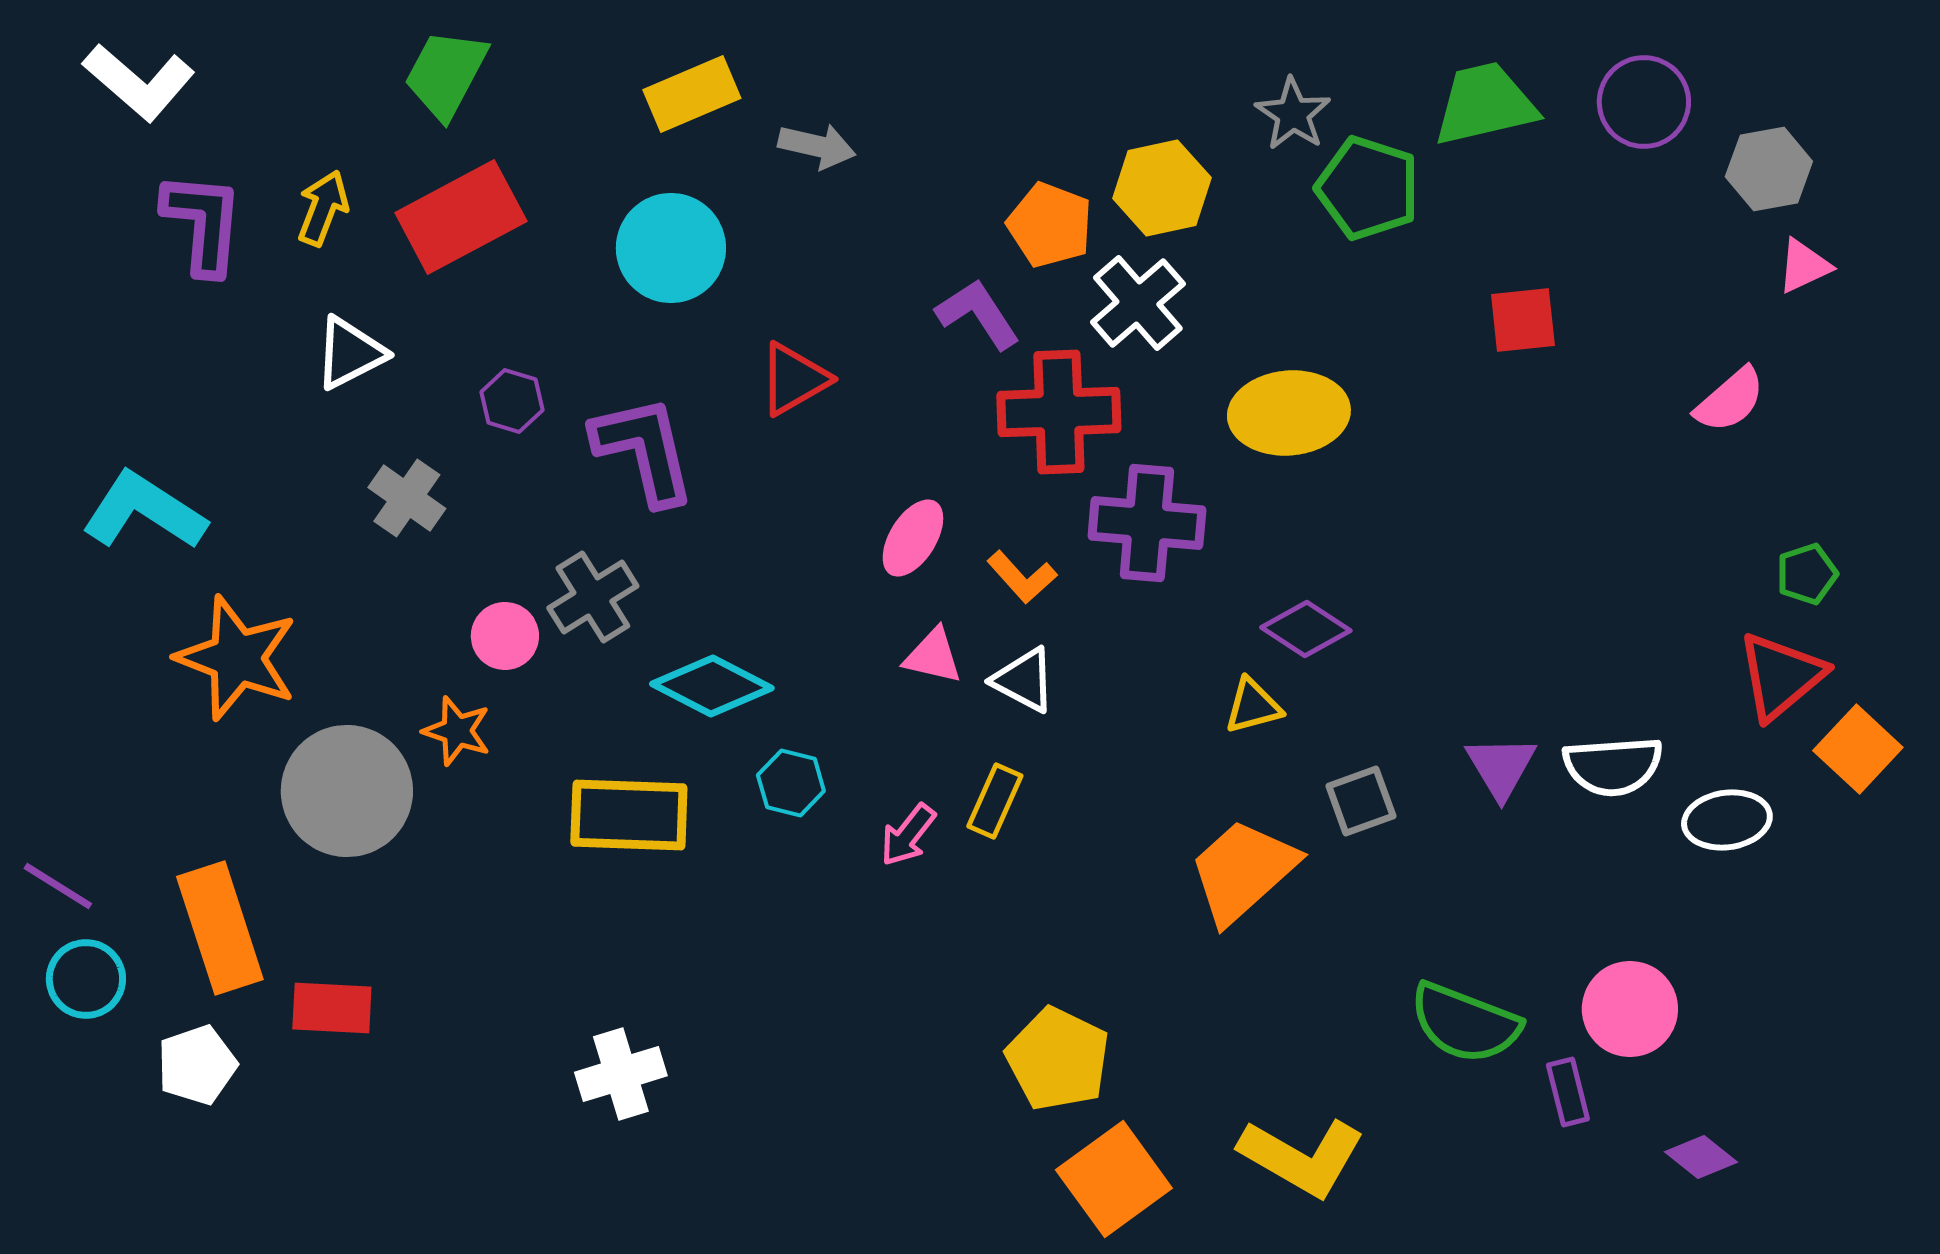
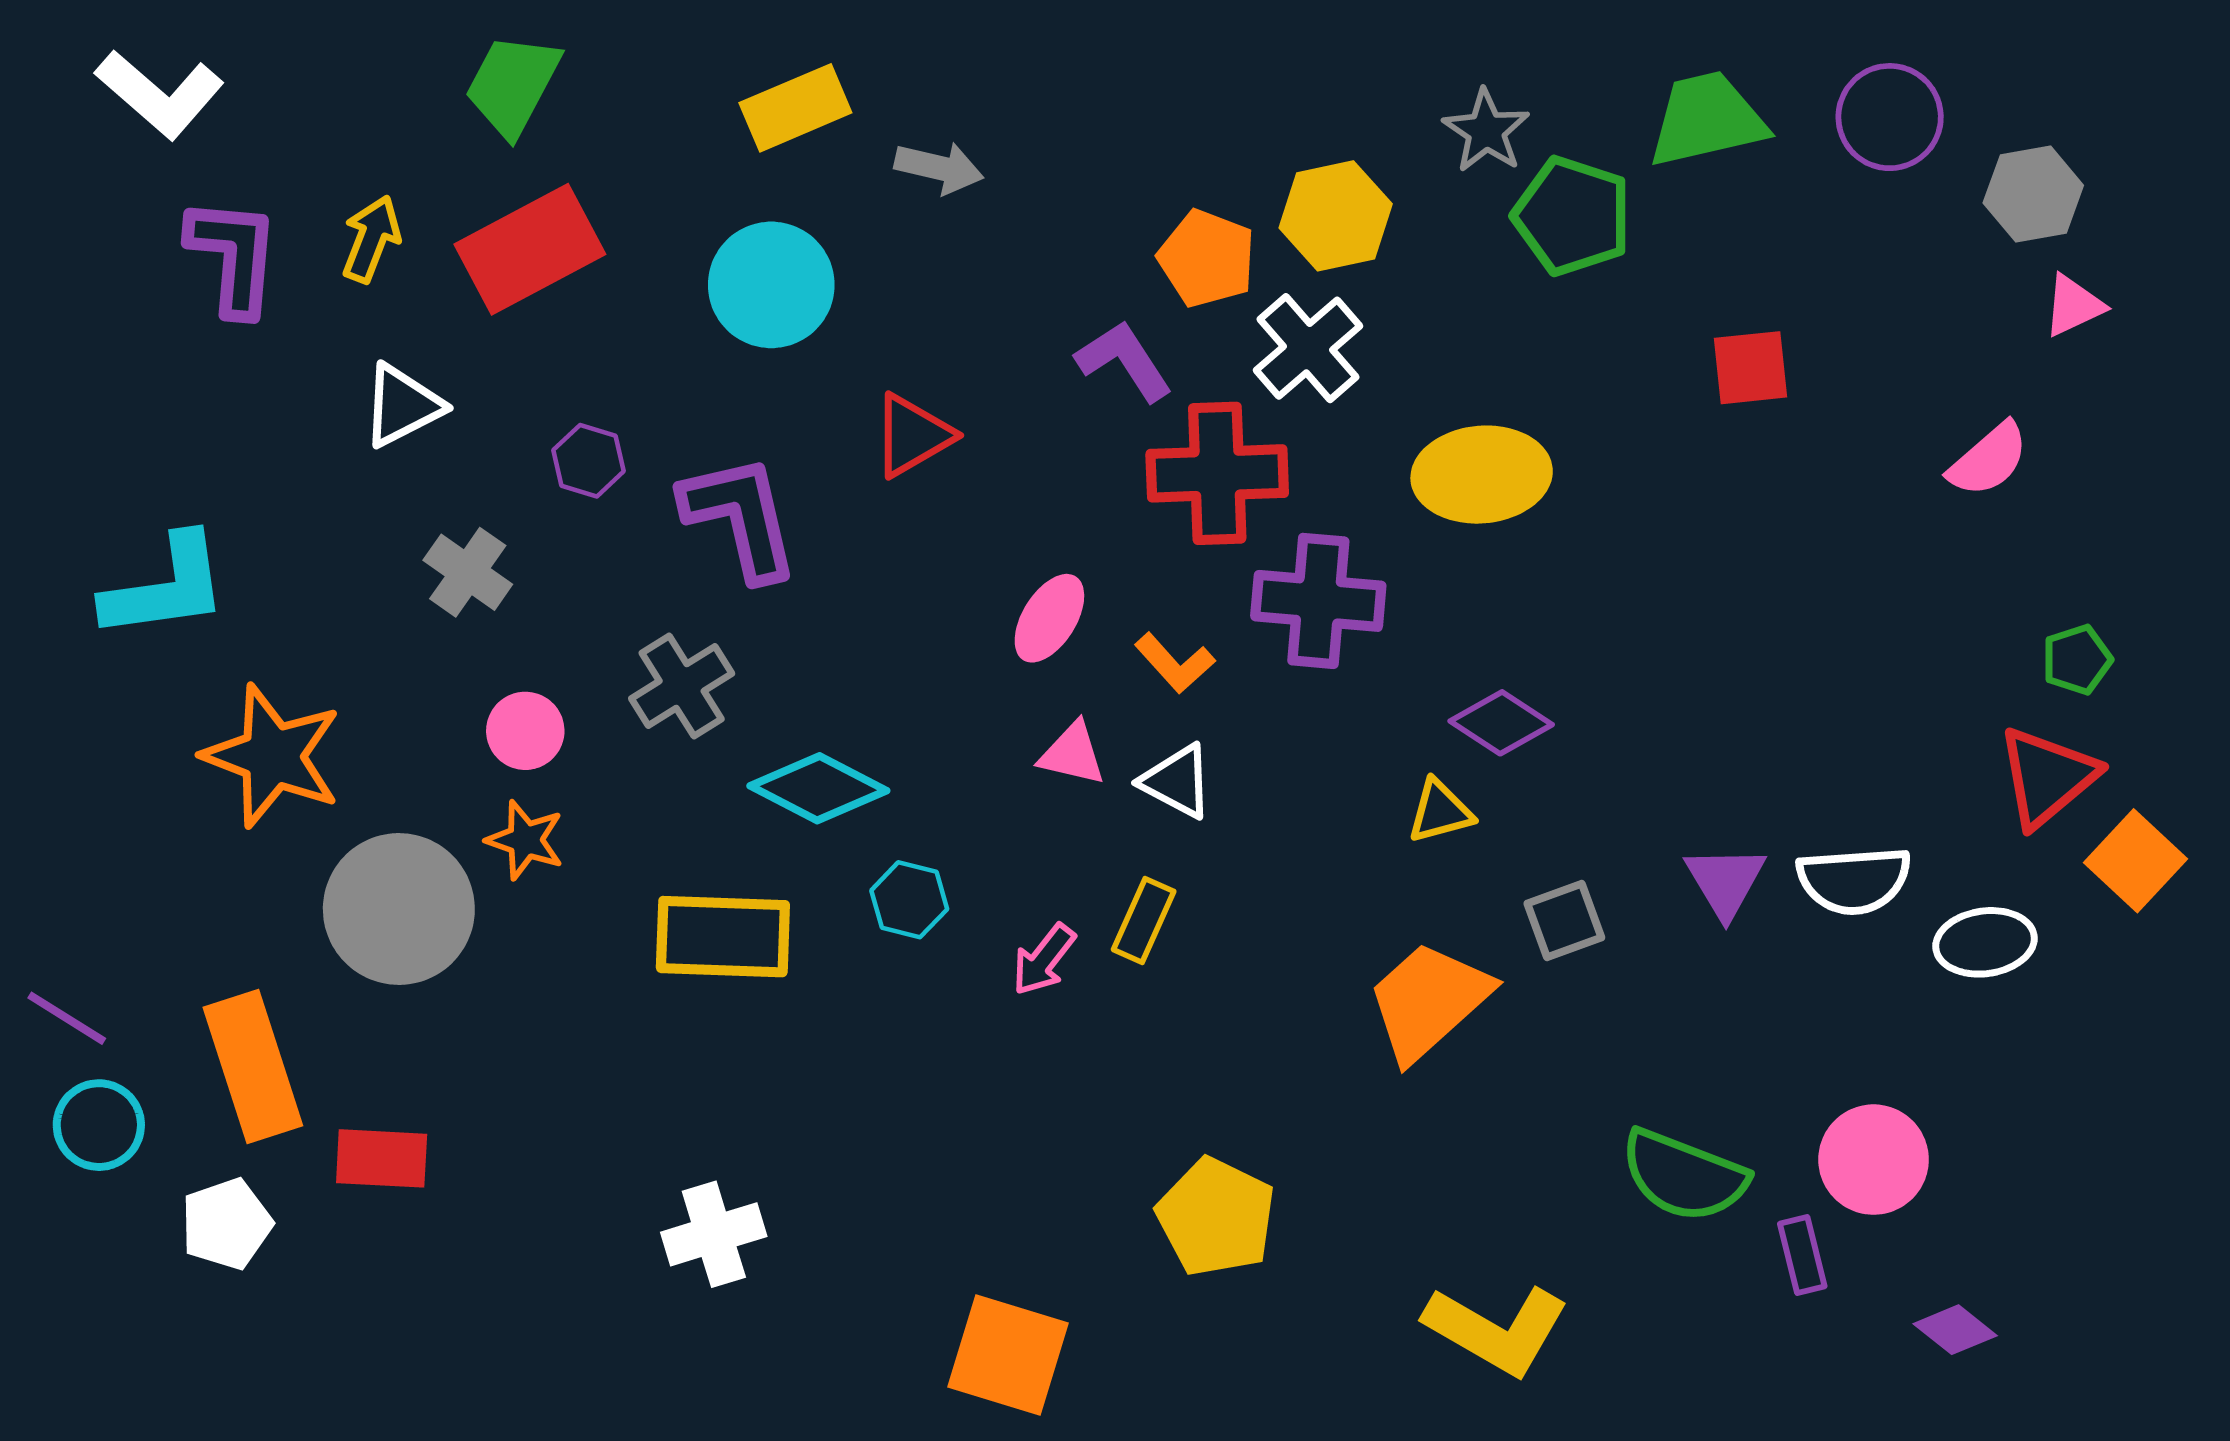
cyan L-shape: (144, 511) -> (166, 587), turned 139
pink circle: (505, 636) -> (525, 731), moved
orange square: (1114, 1179) -> (1008, 1355), moved, turned -37

